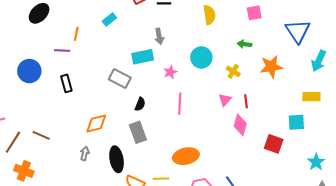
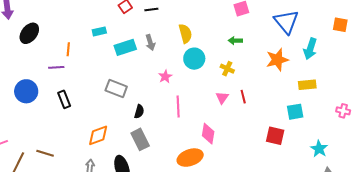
yellow semicircle: (209, 15) -> (185, 34), moved
cyan rectangle: (109, 19) -> (99, 31), turned 32
cyan rectangle: (143, 57) -> (125, 47), moved
orange star: (271, 67) -> (277, 60), moved
pink diamond: (240, 125) -> (208, 134), moved

